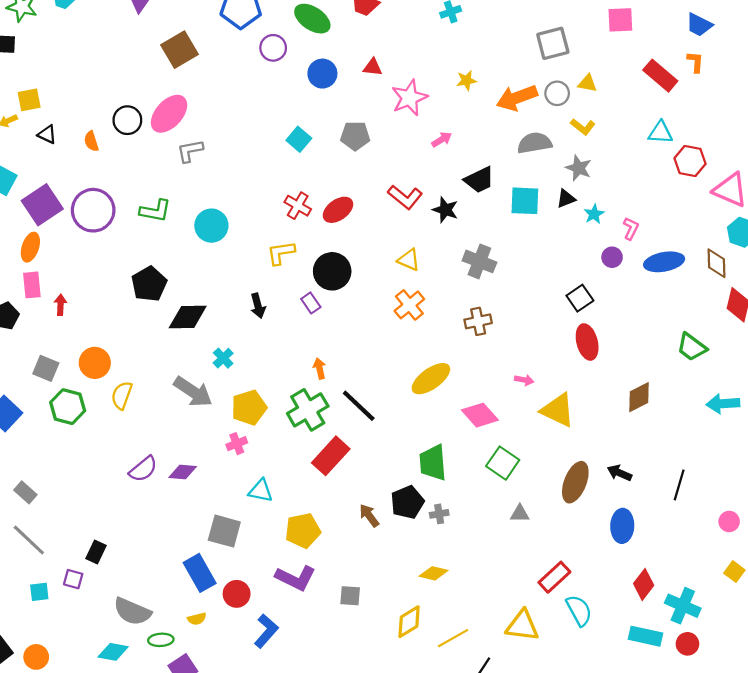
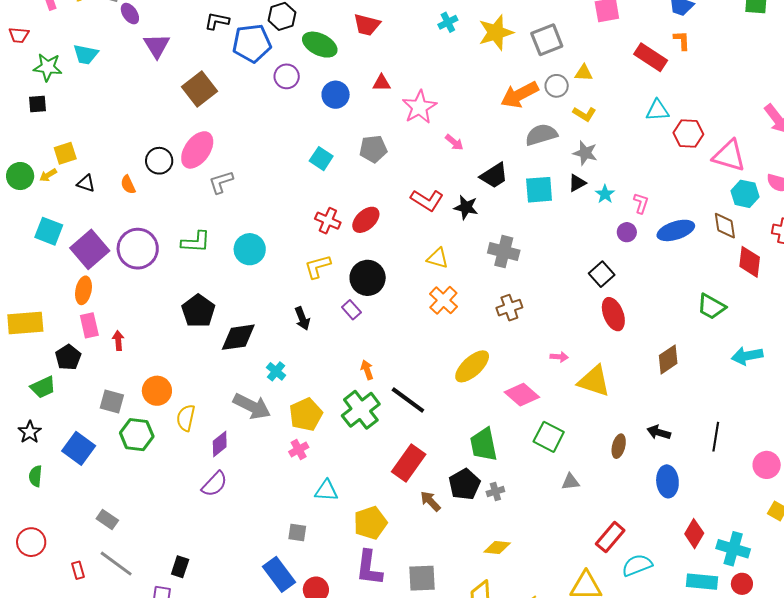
yellow star: (466, 80) -> (496, 33), moved, size x1.8
pink arrow: (442, 140) -> (454, 142), turned 78
red rectangle: (331, 456) -> (409, 463), moved
purple diamond: (183, 472) -> (220, 444), moved, turned -36
brown ellipse: (575, 482) -> (619, 446), size x0.6
pink circle: (729, 521) -> (767, 465), size x1.4
gray square: (224, 531) -> (297, 532), size x0.6
purple L-shape: (296, 578) -> (369, 568), turned 78
gray square: (350, 596) -> (422, 578), size x1.4
cyan semicircle: (579, 610) -> (637, 565), turned -76

